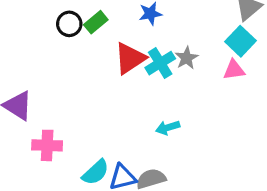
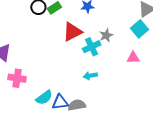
cyan cross: (160, 63) -> (92, 47), moved
pink triangle: (234, 70) -> (133, 58), moved

